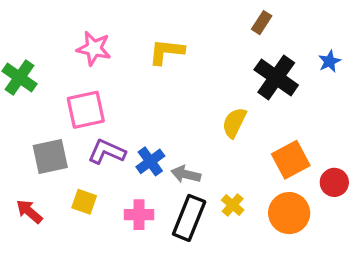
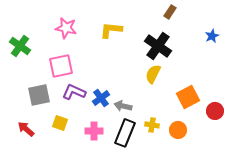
black cross: (276, 77) -> (158, 46), moved
yellow cross: (233, 205) -> (152, 125), turned -32
orange circle: (289, 213) -> (178, 130), moved, size x0.7

